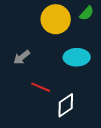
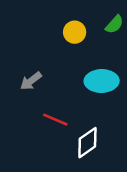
yellow circle: (56, 19) -> (75, 32), size x0.6

